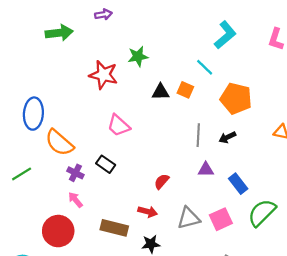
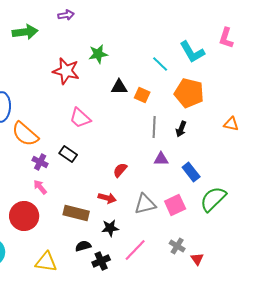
cyan L-shape: (225, 35) -> (192, 52), moved, turned 100
orange square: (185, 90) -> (142, 95), moved
black arrow: (227, 137) -> (181, 129), turned -42

